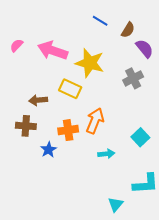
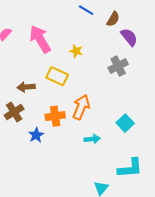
pink arrow: (53, 51) -> (40, 39), turned 40
yellow star: (90, 63) -> (76, 51), size x0.5
brown cross: (26, 126) -> (14, 112), turned -36

